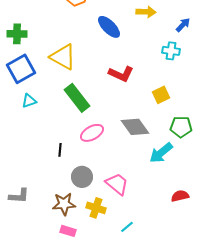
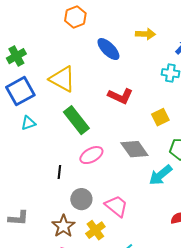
green cross: (17, 34) -> (16, 56), turned -30
brown star: (64, 204) -> (63, 226), turned -30
yellow cross: (96, 208) -> (95, 230), turned 36

